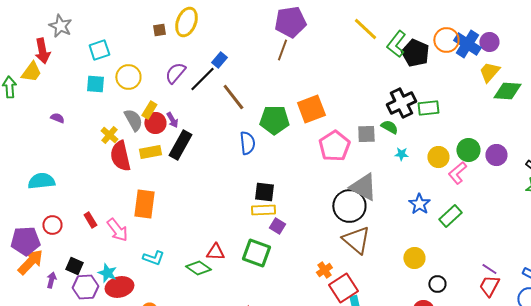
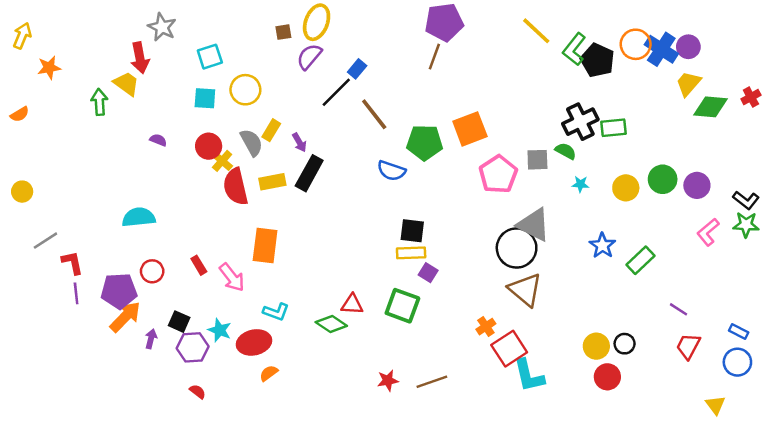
yellow trapezoid: (31, 72) -> (126, 84), turned -90
purple semicircle: (175, 73) -> (309, 57), moved
red circle: (155, 123) -> (209, 146), moved
blue semicircle: (247, 143) -> (391, 171), turned 115
pink L-shape: (457, 173) -> (708, 232), moved
yellow circle: (414, 258) -> (596, 346), moved
purple line: (489, 269) -> (679, 309), moved
red ellipse: (119, 287) -> (254, 342), moved

